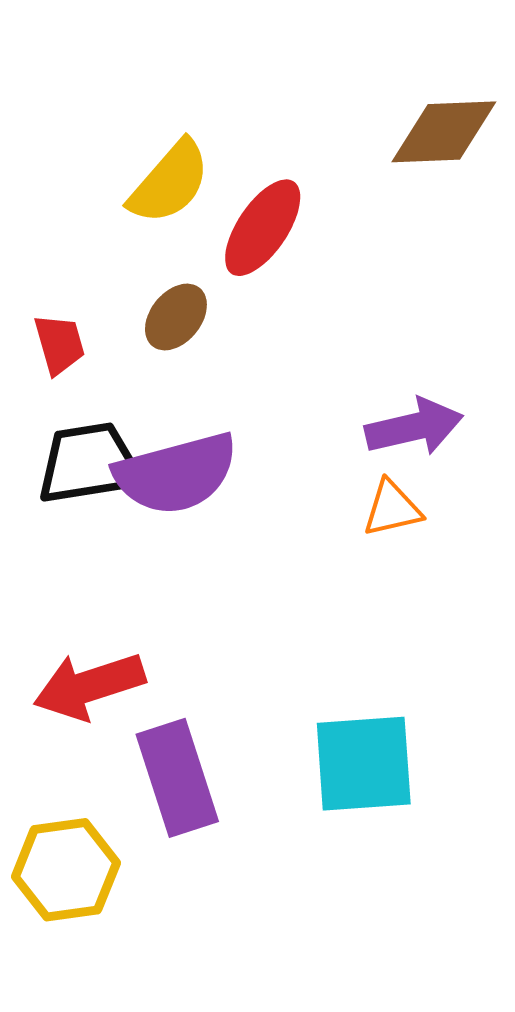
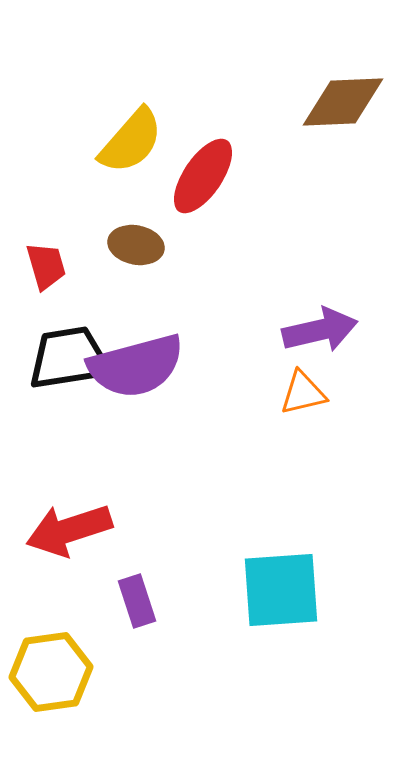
brown ellipse: (176, 317) -> (136, 245), turned 62
purple rectangle: (177, 778) -> (137, 601), size x0.6

